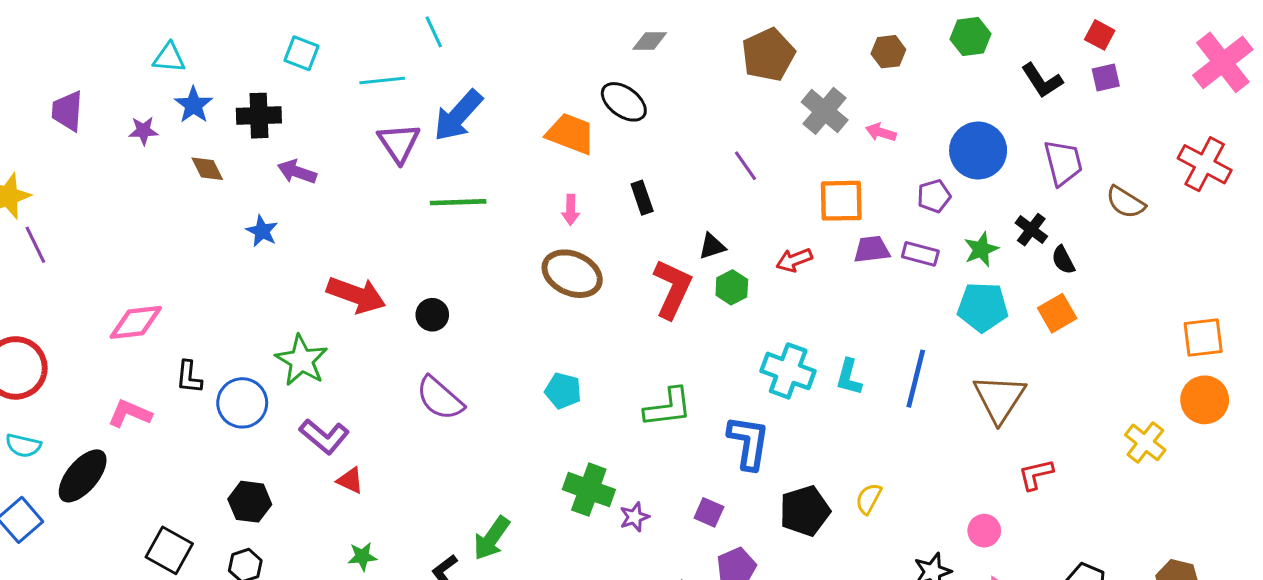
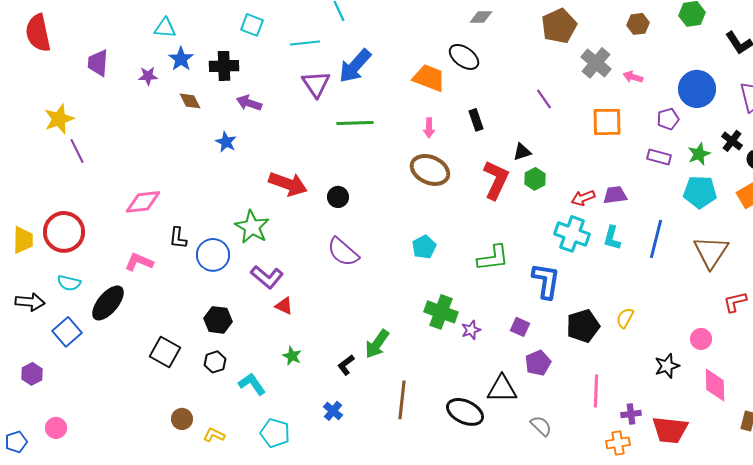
purple trapezoid: (872, 249) -> (615, 195), moved
red arrow: (794, 260) -> (583, 198), moved
cyan pentagon: (563, 391) -> (424, 247), turned 30
green star: (362, 556) -> (292, 356), turned 30

